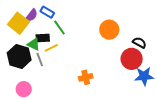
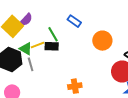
blue rectangle: (47, 12) -> (74, 21), moved
black rectangle: (43, 38) -> (52, 46), moved
yellow line: (51, 48) -> (38, 45), moved

